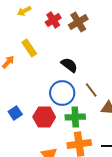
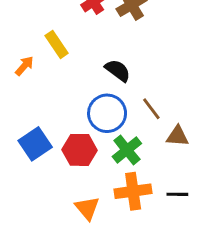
blue square: (15, 113) -> (35, 144), size x1.5
green cross: (75, 117) -> (127, 150), turned -36

